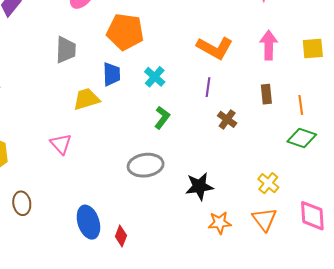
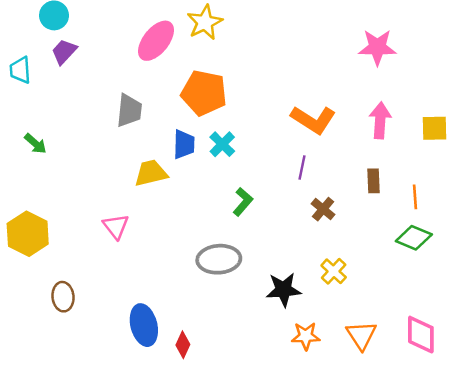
cyan cross: (155, 77) -> (222, 144), moved
yellow cross: (268, 183) -> (334, 271), moved

